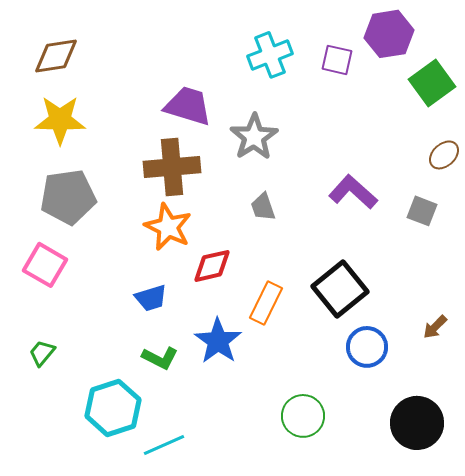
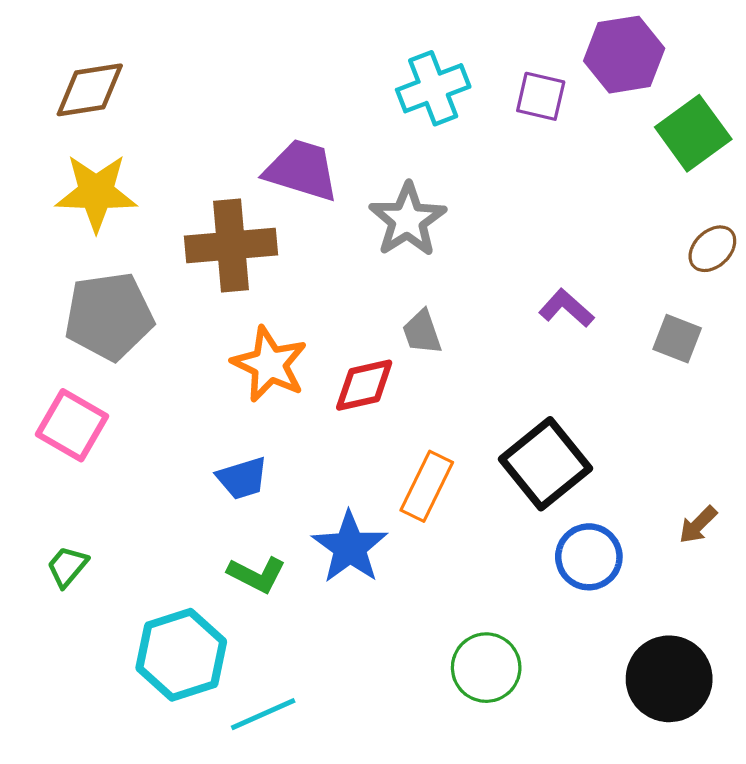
brown cross: (172, 167) -> (231, 246), moved
purple L-shape: (353, 192) -> (566, 308), size x0.7
red diamond: (212, 266) -> (364, 385), moved

